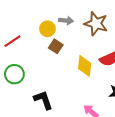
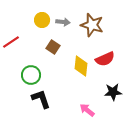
yellow circle: (47, 29) -> (42, 20), moved
green circle: (14, 74) -> (31, 75), moved

